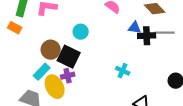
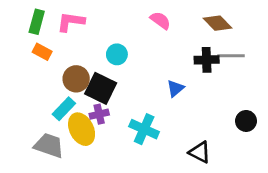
orange rectangle: (15, 28) -> (42, 52), moved
blue triangle: (135, 28) -> (175, 88), moved, turned -48
cyan cross: (123, 71) -> (144, 129), moved, size x1.5

